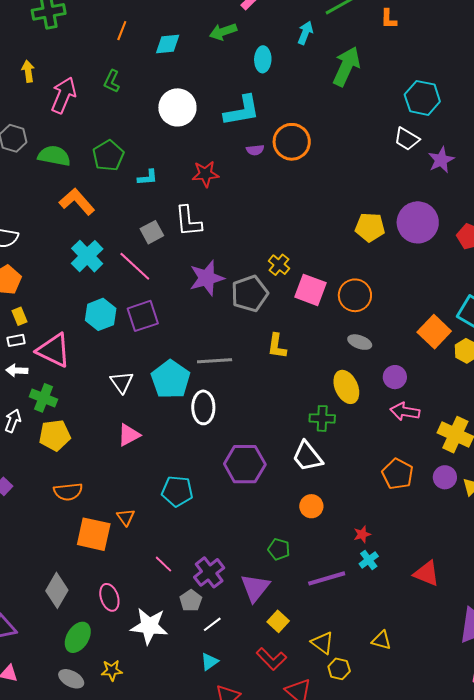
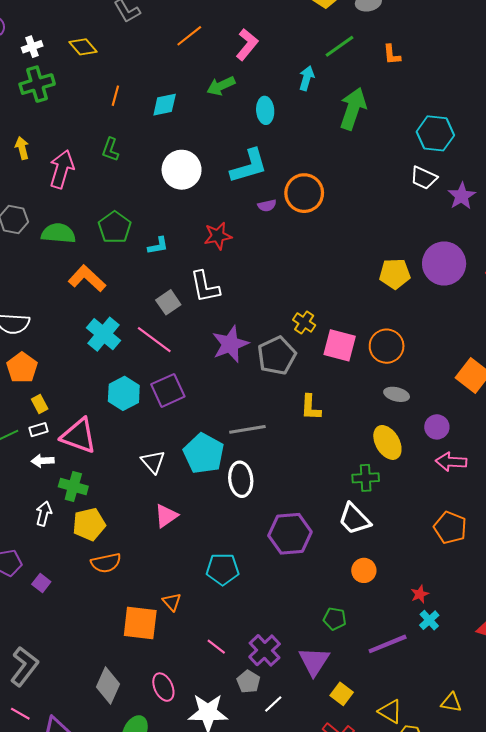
orange semicircle: (68, 492) -> (106, 563), moved

